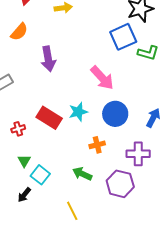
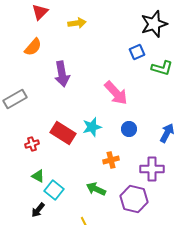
blue square: (123, 37) -> (137, 52), size x0.6
blue circle: (115, 114) -> (129, 129), size x0.6
green triangle: (24, 161) -> (38, 176), turned -32

